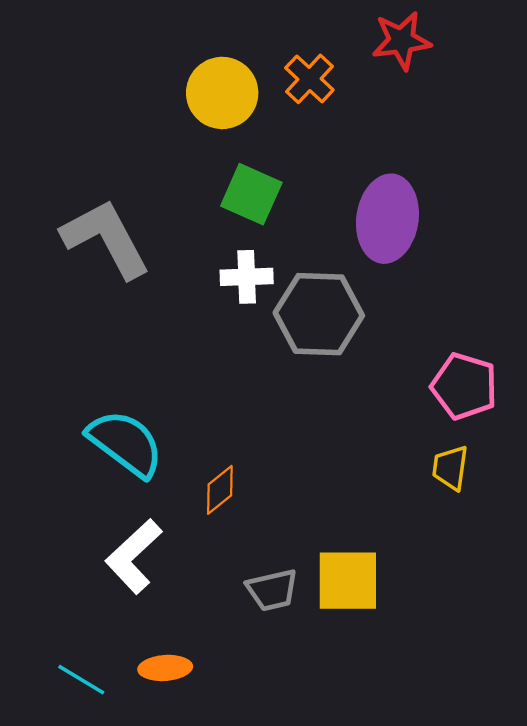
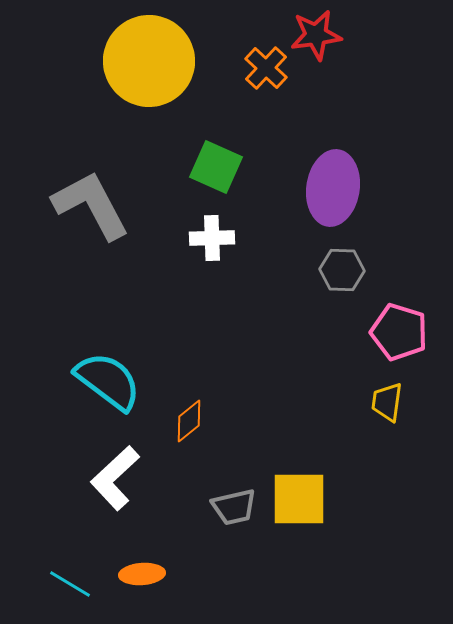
red star: (401, 41) -> (316, 35), moved
yellow circle: (222, 93) -> (149, 61), moved, size x1.5
gray hexagon: (319, 314) -> (342, 270), moved, size x0.6

